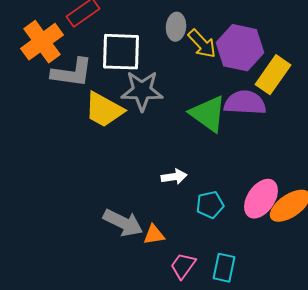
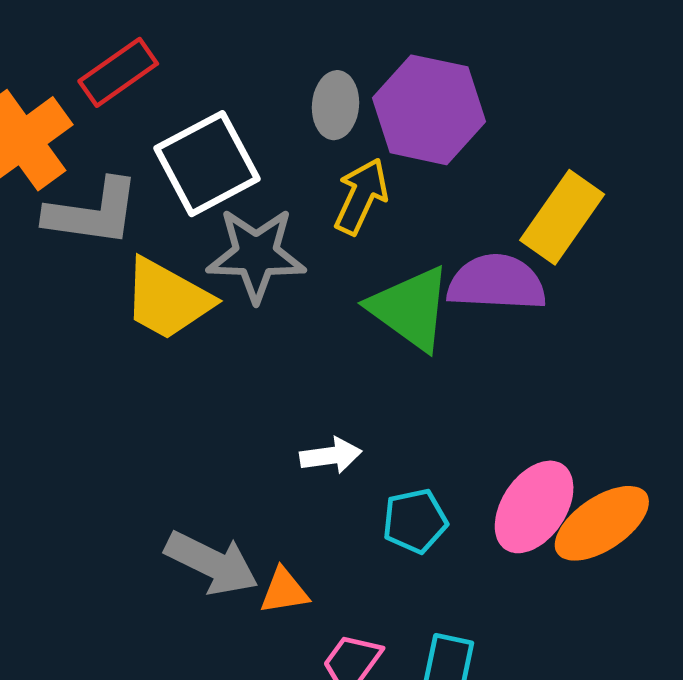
yellow arrow: (202, 44) -> (361, 196), moved, turned -112
purple hexagon: (240, 48) -> (429, 110), moved
white square: (121, 52) -> (207, 164), turned -30

